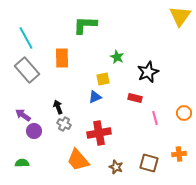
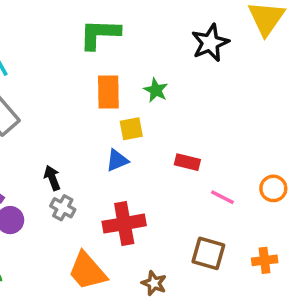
orange rectangle: (62, 58) -> (108, 92), moved
black star: (148, 72) -> (210, 43), moved
pink line: (155, 118) -> (222, 197), turned -48
brown square: (149, 163) -> (208, 253), moved

